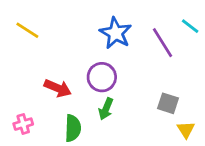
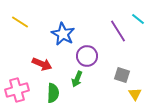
blue star: (116, 33) -> (63, 34), moved
purple circle: (102, 77) -> (87, 56), moved
pink cross: (23, 124) -> (17, 90), size x1.6

